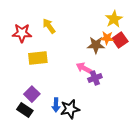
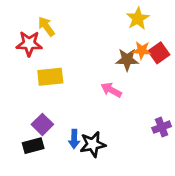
yellow star: (114, 19) -> (138, 18), moved
yellow arrow: (49, 26) -> (46, 26), moved
purple cross: (95, 78) -> (162, 127), moved
black rectangle: (25, 110) -> (33, 146), turned -49

